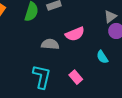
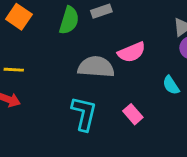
gray semicircle: (50, 44) -> (96, 67), size x1.4

